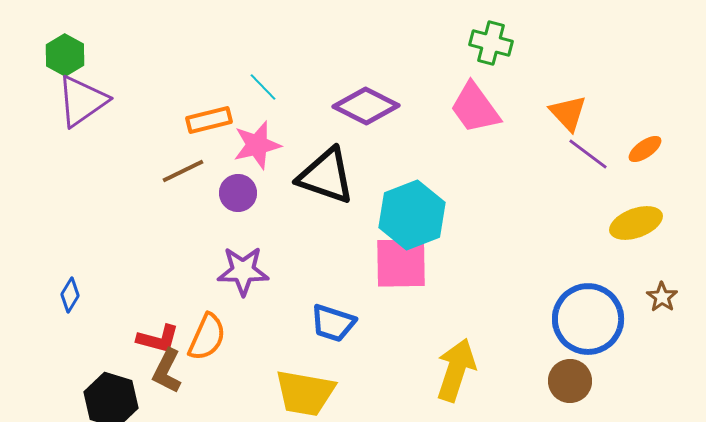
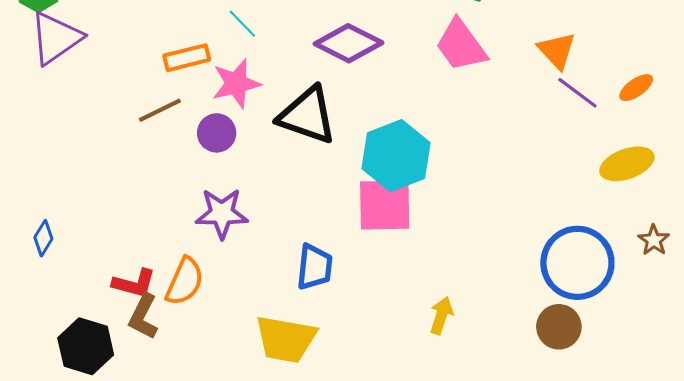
blue trapezoid: (333, 323) -> (315, 267), turned -102
yellow arrow: (456, 370) -> (441, 315), size x0.6

